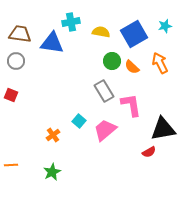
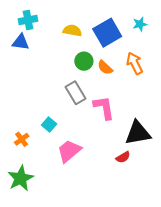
cyan cross: (71, 22) -> (28, 20), moved
blue triangle: (52, 43) -> (21, 42), size x0.7
pink trapezoid: (105, 130) -> (69, 151), moved
green star: (52, 172) -> (21, 178), size x1.4

